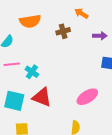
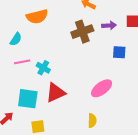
brown cross: (63, 31) -> (82, 32), moved, size x1.5
red triangle: (42, 97) -> (56, 93), turned -40

